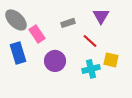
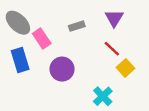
red line: (90, 41) -> (112, 49), moved
yellow square: (111, 60) -> (125, 68), turned 35
cyan cross: (91, 69) -> (103, 96), moved, turned -30

